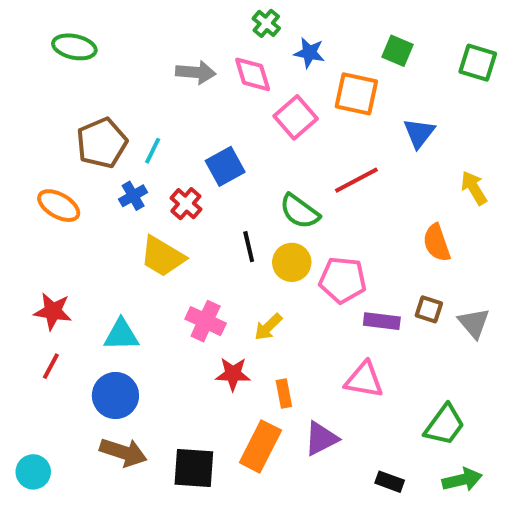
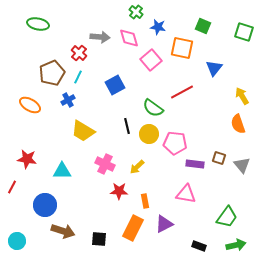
red cross: (186, 204) -> (79, 53), moved
orange semicircle: (437, 243) -> (238, 124), moved
red line: (51, 366) -> (12, 187), moved
blue circle: (115, 396) -> (45, 205), moved
black square: (194, 468) -> (99, 239), size x0.7

